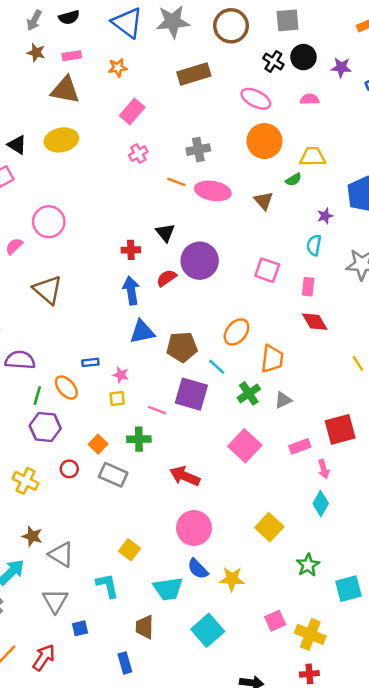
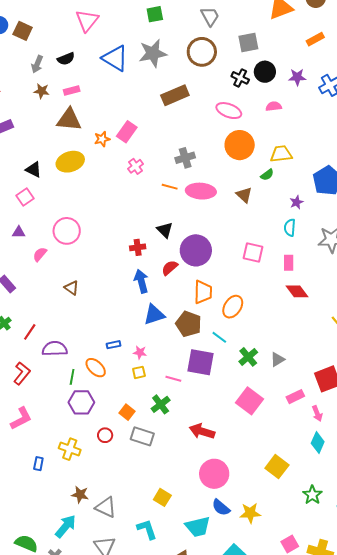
orange star: (118, 68) -> (102, 139), moved
brown triangle: (48, 290) -> (72, 288), size x0.6
brown pentagon: (182, 347) -> (189, 324), turned 30
orange trapezoid: (272, 359) -> (203, 292), moved
green cross: (139, 439) -> (161, 404), turned -30

